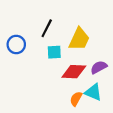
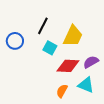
cyan square: (54, 52) -> (50, 48), turned 32
orange semicircle: (76, 99) -> (62, 91), moved

